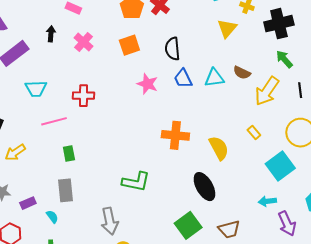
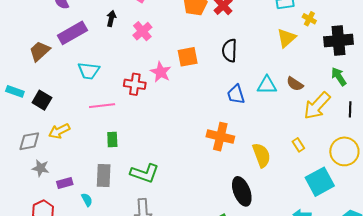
orange square: (129, 45) -> (188, 57), moved
blue trapezoid: (183, 79) -> (236, 94), moved
pink star: (147, 84) -> (161, 72), moved
green L-shape: (136, 182) -> (145, 173), moved

